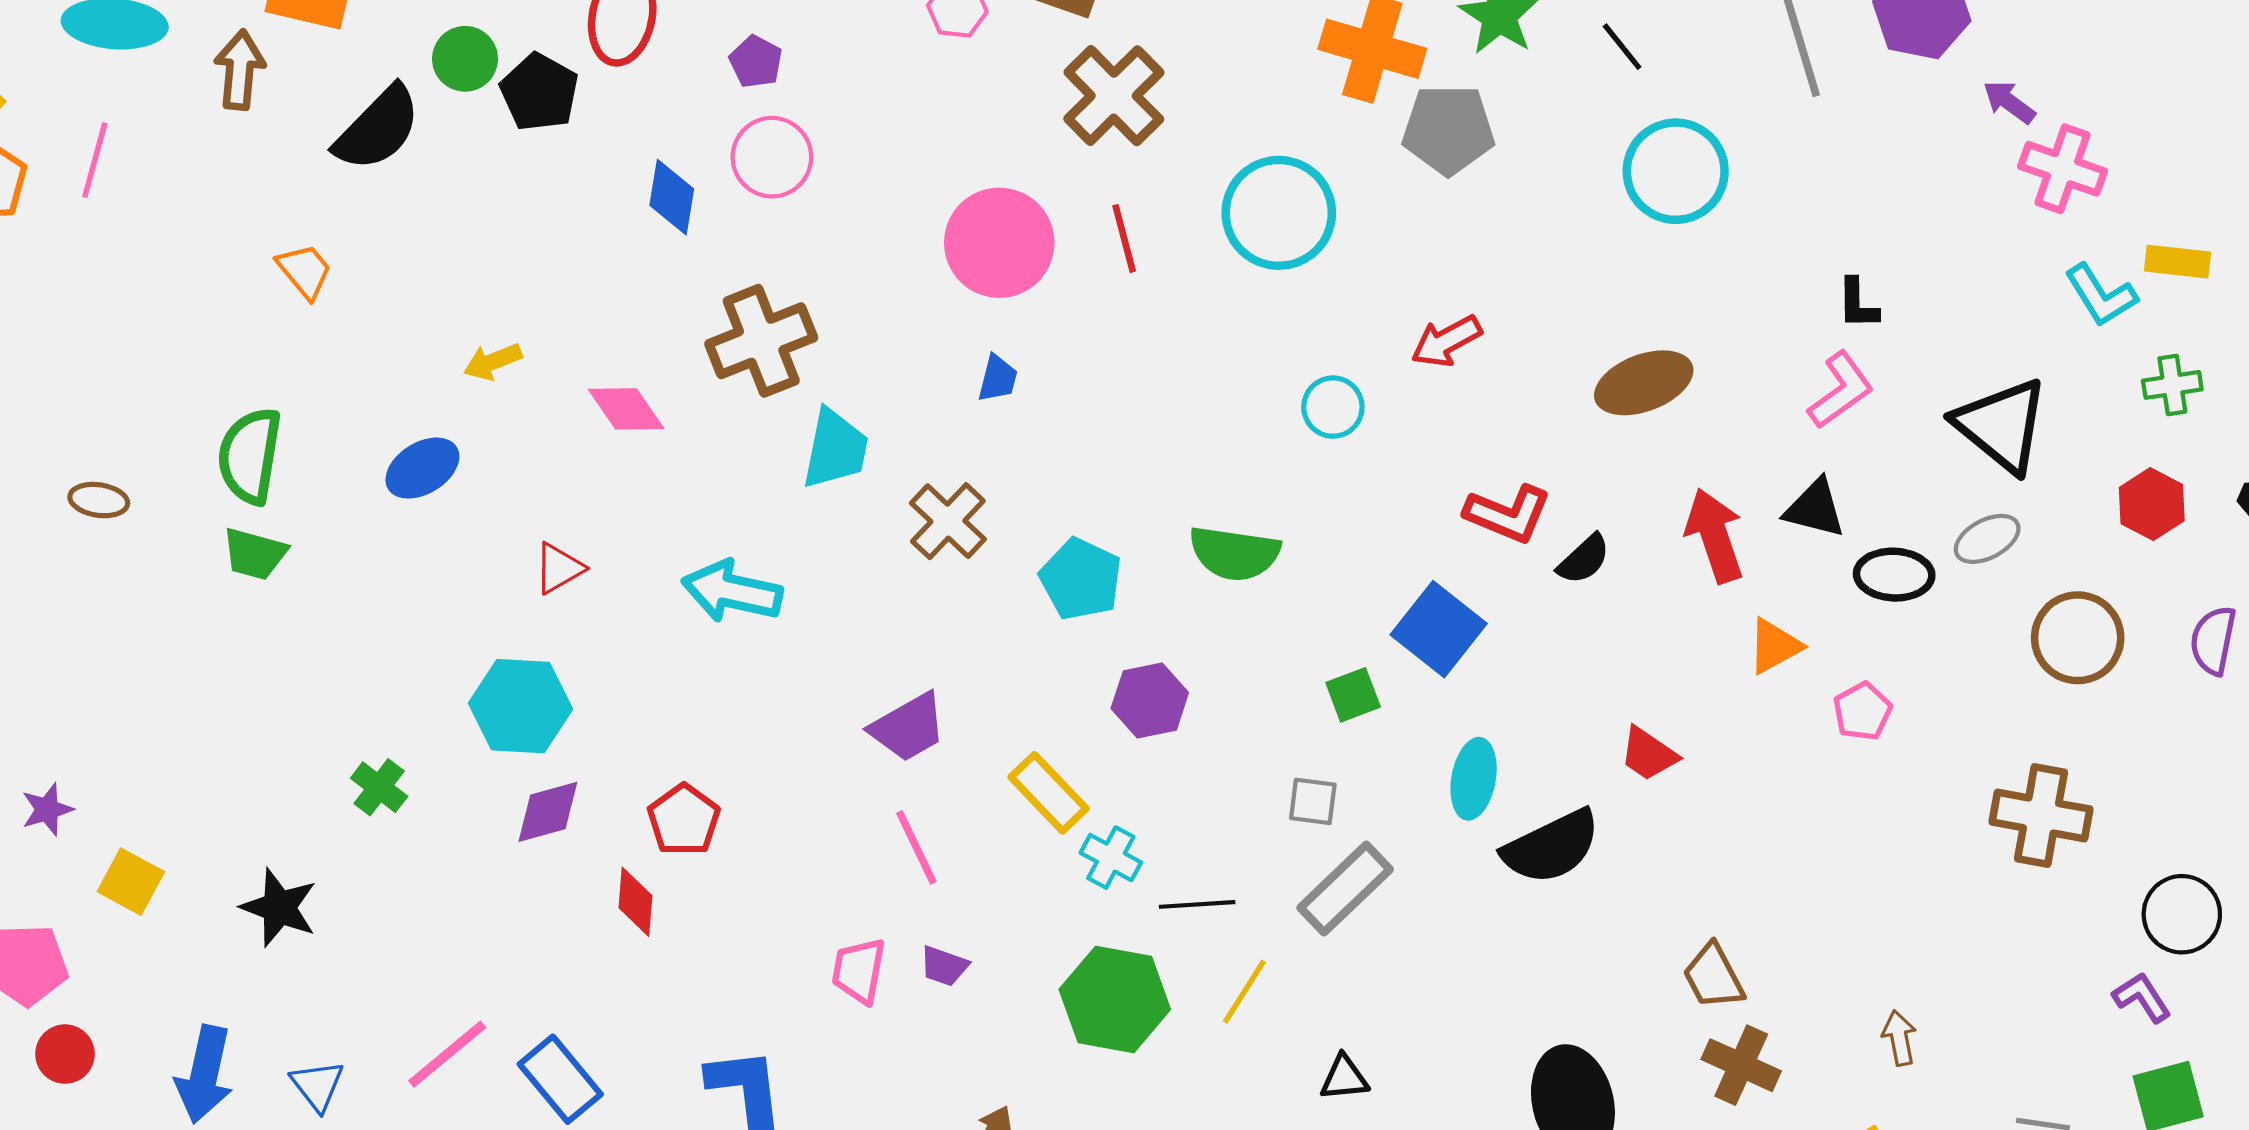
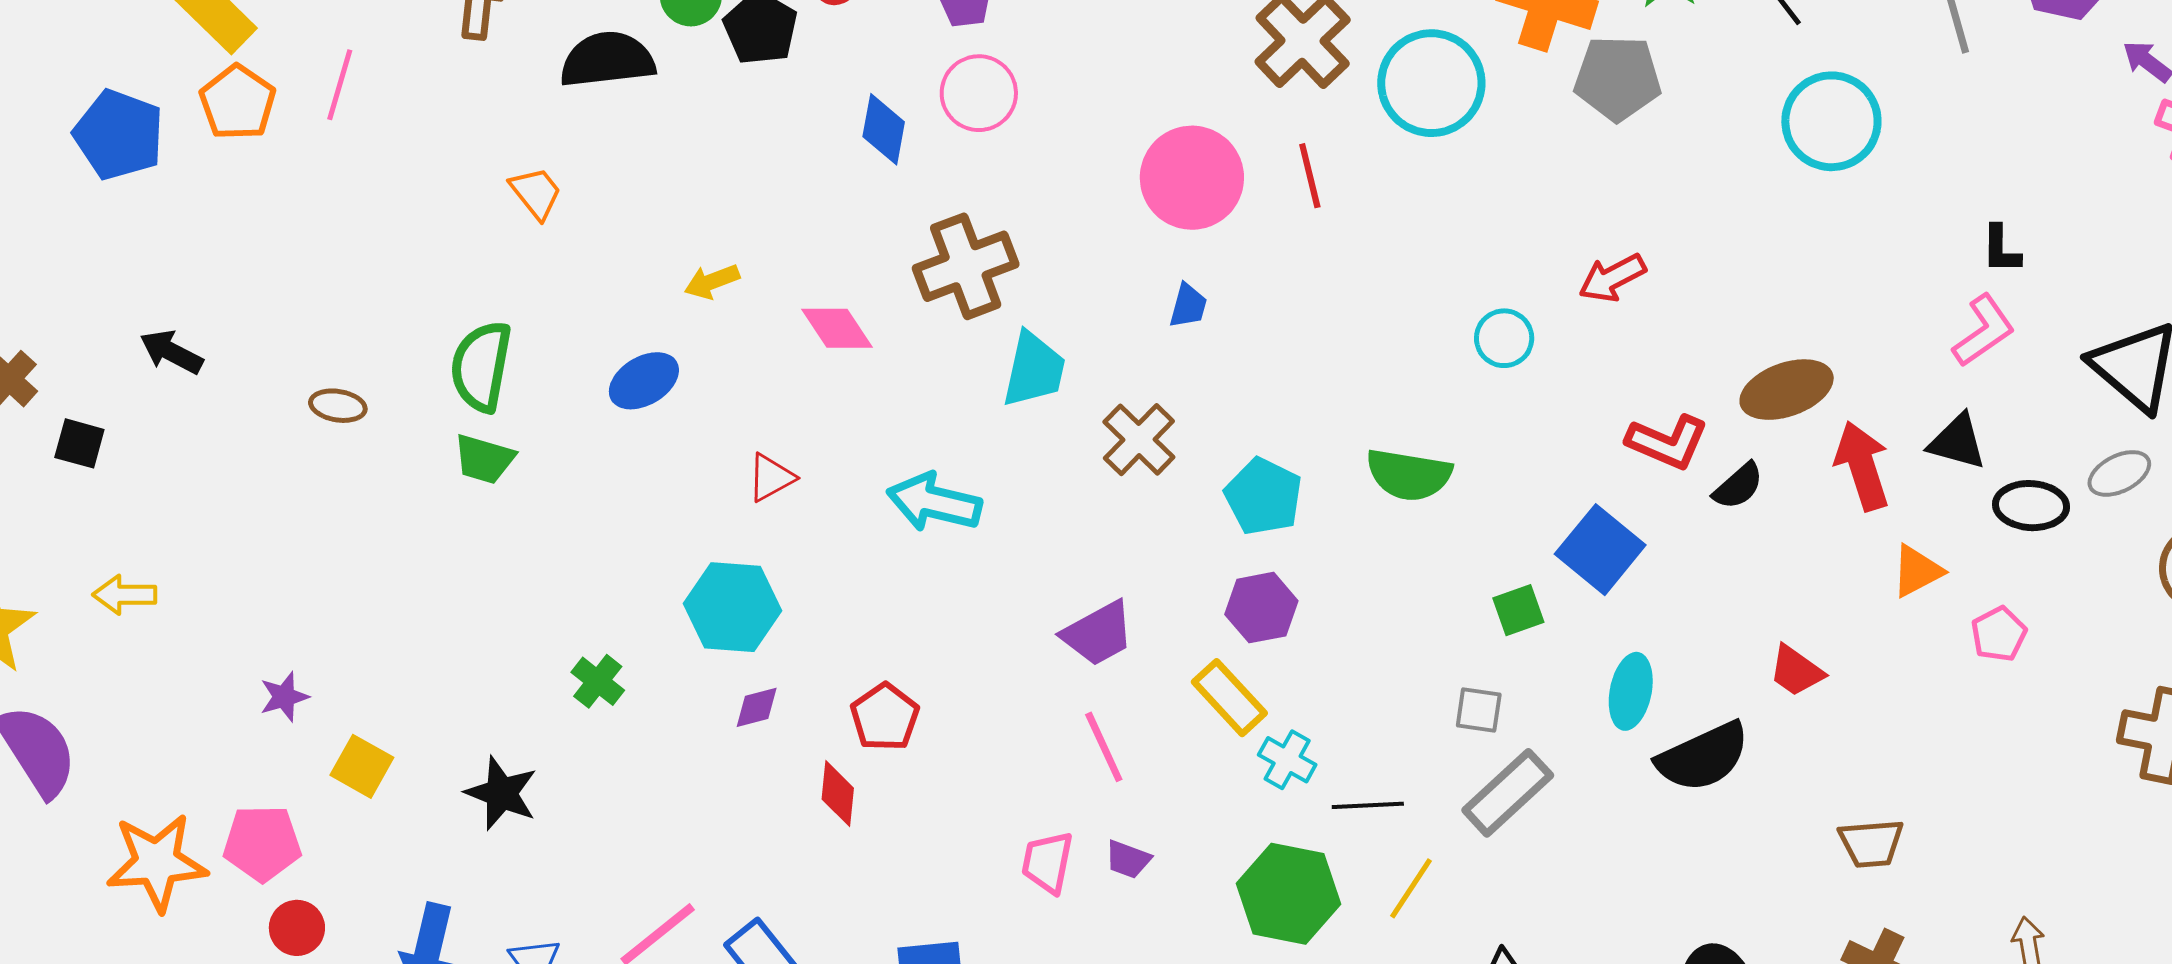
black semicircle: (378, 129) -> (607, 60), turned -142
cyan circle: (1279, 213) -> (1431, 83), moved
brown ellipse: (1644, 383) -> (1787, 390), moved
purple hexagon: (1150, 700) -> (1261, 608), moved
purple diamond: (548, 812) -> (757, 707), size x0.7
brown trapezoid: (1713, 977) -> (1871, 843), moved, turned -68

